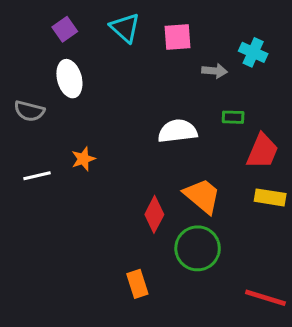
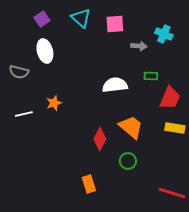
green circle: (198, 248) -> (128, 161), size x0.6

